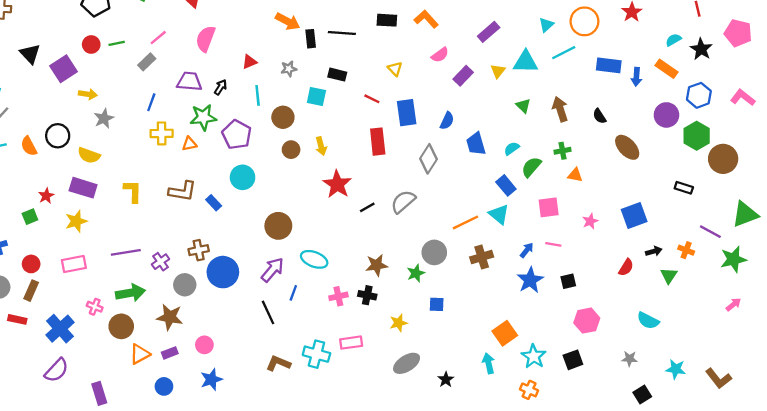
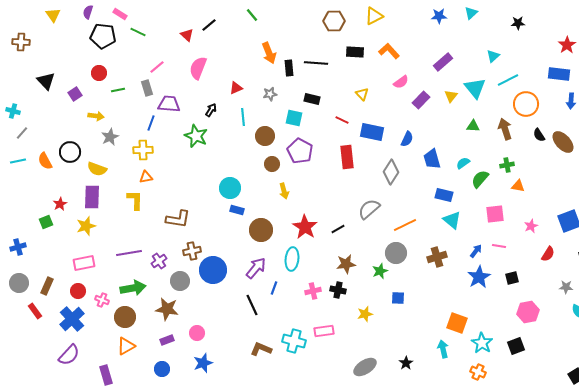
orange arrow: (288, 21) -> (269, 53), turned 40
orange circle: (584, 21) -> (526, 104), moved
green line: (117, 43) -> (118, 90), moved
gray rectangle: (147, 62) -> (147, 88), turned -63
cyan triangle: (526, 62) -> (475, 88), turned 50
blue rectangle: (609, 65) -> (559, 74), moved
purple square: (63, 69) -> (75, 94), size x0.6
purple trapezoid: (189, 81) -> (169, 104), moved
green triangle: (523, 106) -> (473, 126), turned -40
blue rectangle: (407, 113) -> (372, 132), turned -70
green star: (203, 117) -> (196, 136), turned 30
yellow cross: (162, 133) -> (143, 150), moved
purple pentagon: (237, 135) -> (300, 151), moved
orange triangle: (189, 144) -> (146, 177), moved
yellow arrow: (321, 146) -> (284, 191), moved
brown ellipse: (627, 147) -> (563, 142), moved
red star: (337, 184) -> (305, 227), moved
blue rectangle: (506, 185) -> (444, 195), moved, turned -36
purple rectangle: (83, 188) -> (92, 197), turned 75
brown L-shape: (182, 191) -> (178, 219), moved
blue rectangle: (214, 203) -> (237, 210), moved, turned -32
black line: (367, 207) -> (338, 229), moved
orange line: (465, 222) -> (405, 225), moved
cyan ellipse: (314, 259) -> (292, 259), turned 75
red circle: (31, 264) -> (78, 291), moved
red semicircle: (626, 267) -> (548, 254), moved
red rectangle: (17, 319) -> (35, 311), turned 42
orange square: (505, 333) -> (457, 323), turned -35
orange triangle: (140, 354) -> (126, 346), moved
gray star: (630, 359) -> (566, 287), moved
gray ellipse: (407, 363) -> (365, 367), moved

